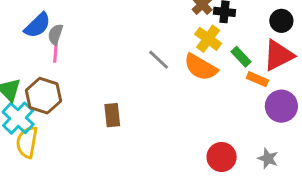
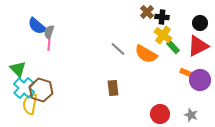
blue semicircle: (38, 25) -> (37, 26), turned 84
yellow cross: (208, 39) -> (163, 35), moved
orange rectangle: (257, 79) -> (187, 73), moved
brown hexagon: (43, 96) -> (41, 90), moved
brown rectangle: (112, 115) -> (113, 88), moved

